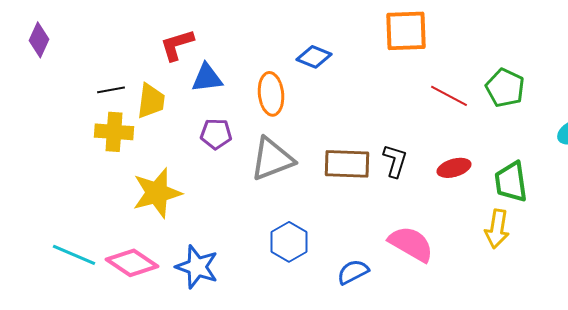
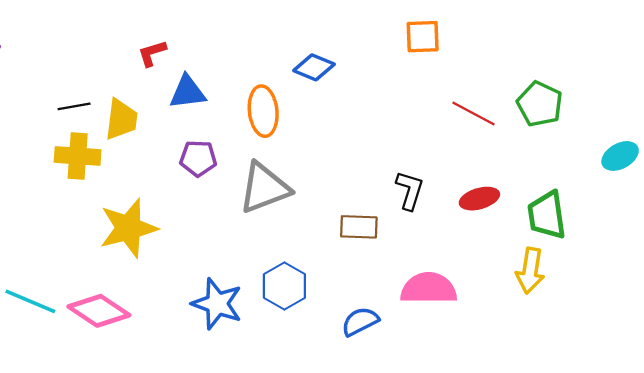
orange square: (406, 31) -> (423, 37), size x0.7
red L-shape: (177, 45) -> (152, 53), size x0.7
brown rectangle: (347, 164) -> (359, 227), moved, size x0.7
pink semicircle: (411, 244) -> (429, 288), turned -30
blue star: (197, 267) -> (217, 304), moved

